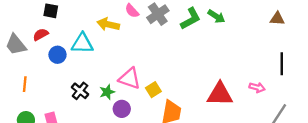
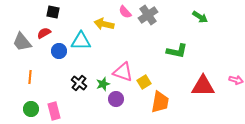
green L-shape: (191, 19) -> (177, 51), moved, turned 40

